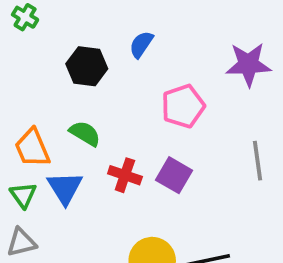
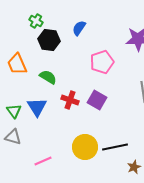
green cross: (25, 17) -> (36, 21), moved
orange trapezoid: (32, 148) -> (17, 64), moved
gray triangle: (21, 242) -> (13, 137), turned 30

